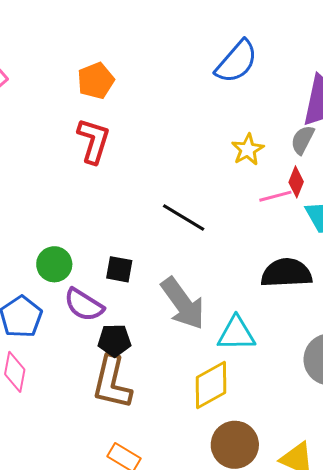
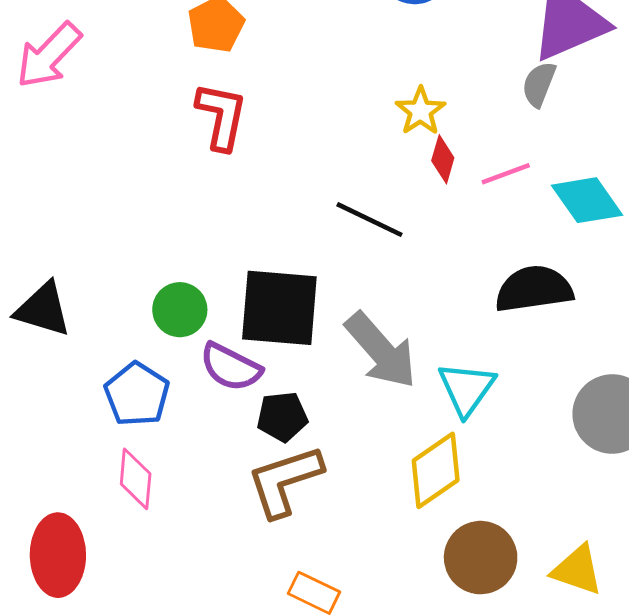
yellow star: (248, 150) -> (421, 111), moved
red diamond: (296, 182) -> (443, 159), moved
black square: (119, 269) -> (279, 308), size x2.0
cyan triangle: (236, 334) -> (467, 389), turned -48
brown L-shape: (112, 382) -> (285, 481), turned 64

